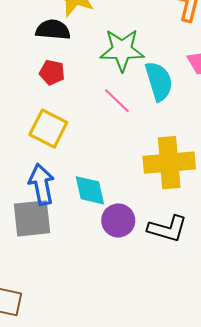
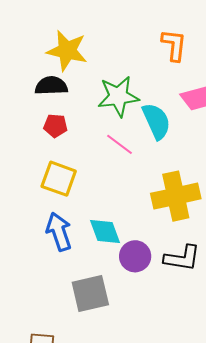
gray square: (32, 218) -> (90, 294), moved

